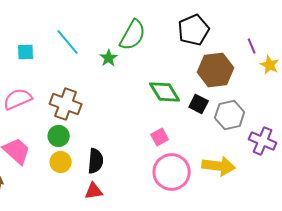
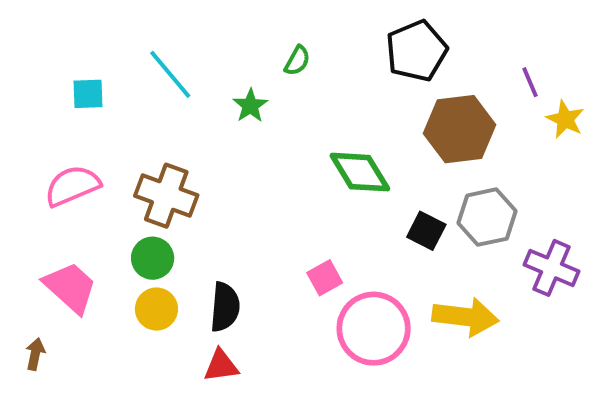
green semicircle: (133, 35) -> (297, 61), size x0.5
black square: (199, 104) -> (426, 231), moved
pink square: (160, 137) -> (325, 278), moved

